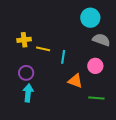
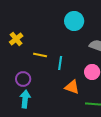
cyan circle: (90, 18) -> (74, 21), moved
yellow cross: (24, 40) -> (16, 39), moved, turned -32

